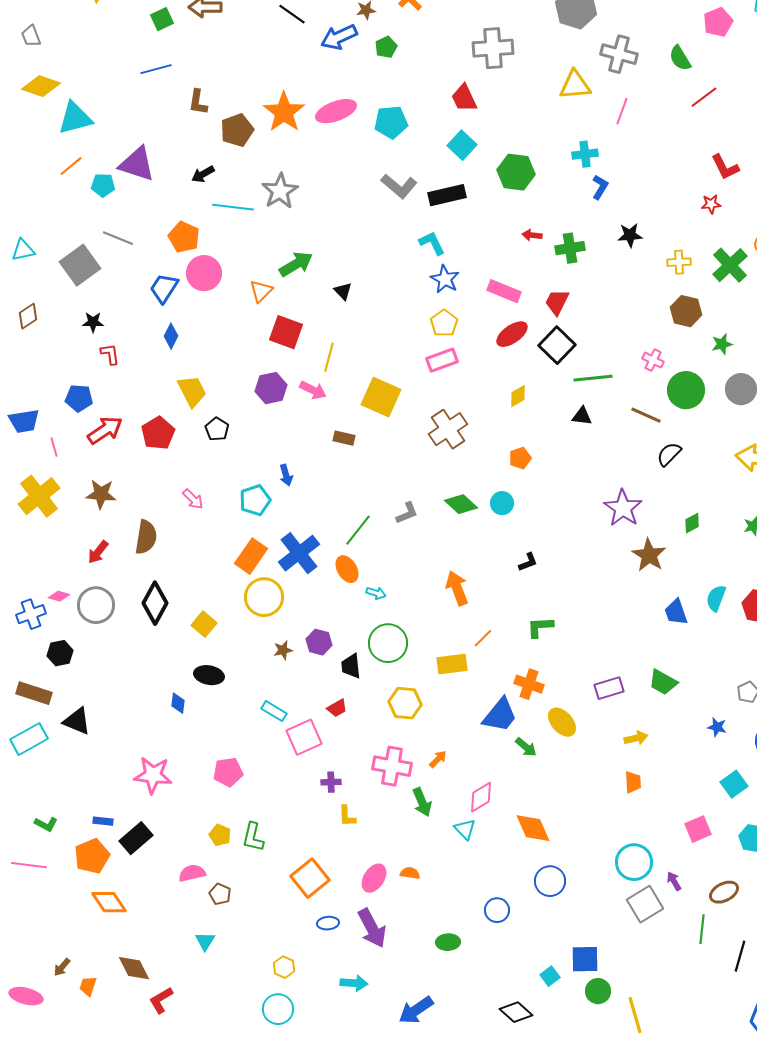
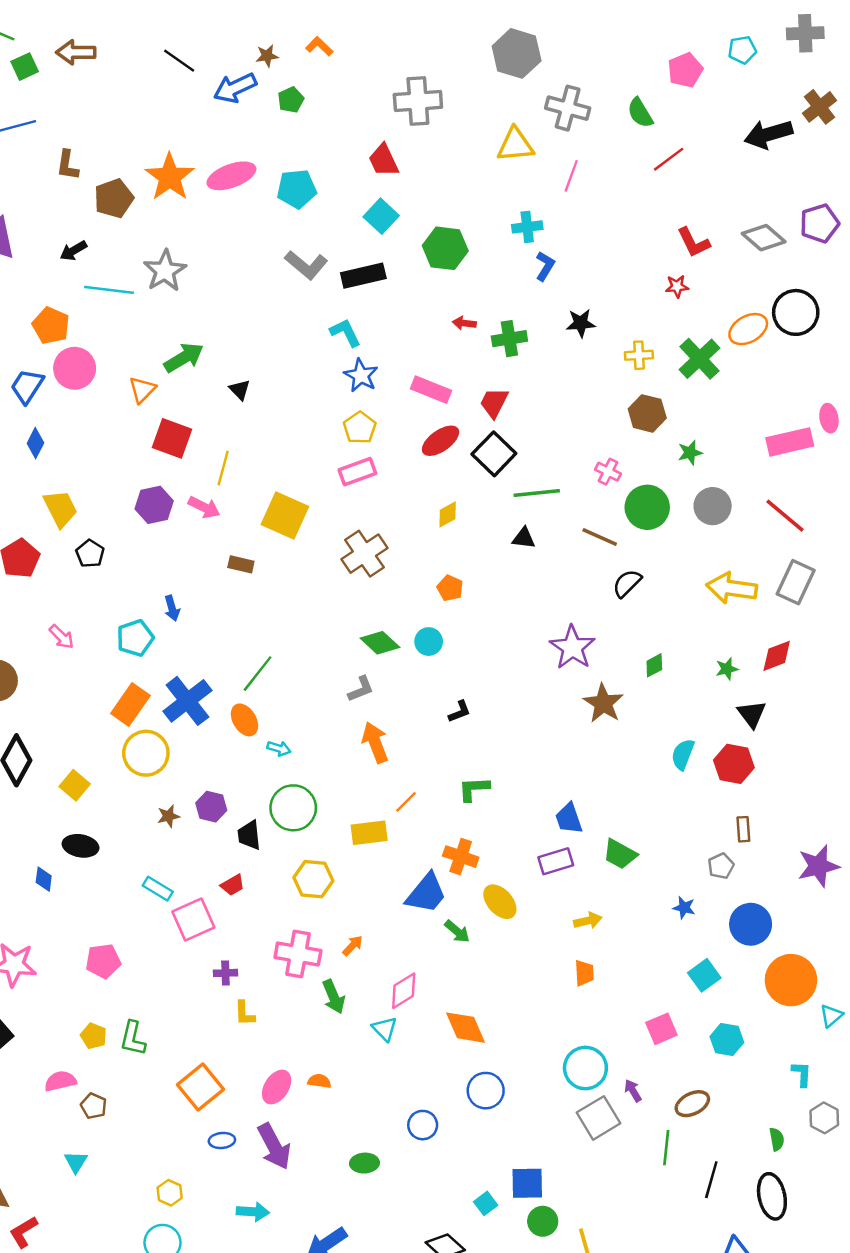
orange pentagon: (520, 458) -> (450, 588), turned -30
gray L-shape: (407, 513) -> (361, 689), moved
blue trapezoid: (676, 612) -> (569, 819), moved

